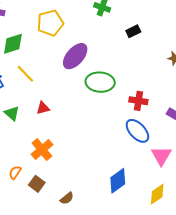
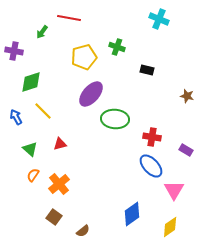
yellow pentagon: (50, 23) -> (84, 57), moved
black rectangle: (133, 31) -> (147, 70), turned 40
orange semicircle: (15, 172) -> (33, 175), moved

